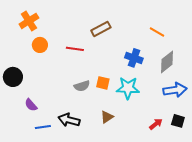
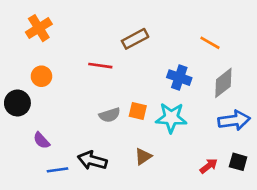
orange circle: (40, 45) -> (41, 76), moved

